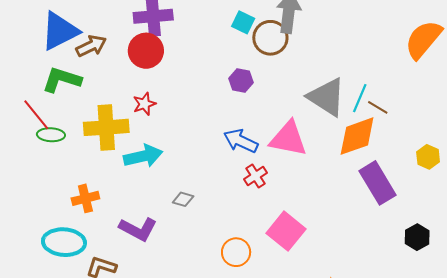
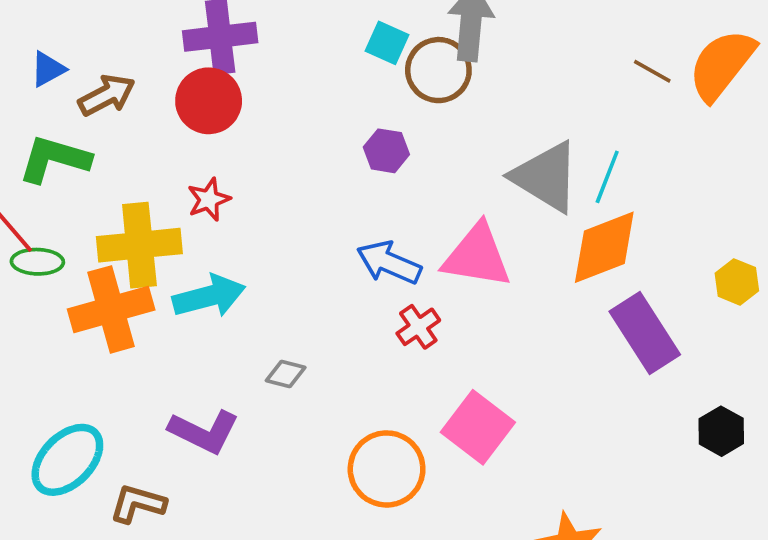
blue triangle: (60, 31) -> (48, 69), size x0.5
brown line: (378, 107) -> (652, 71), moved
orange cross: (85, 198) -> (111, 309), moved, size x1.6
cyan ellipse: (64, 242) -> (67, 460), turned -48
orange circle: (236, 252) -> (387, 469), size x1.4

